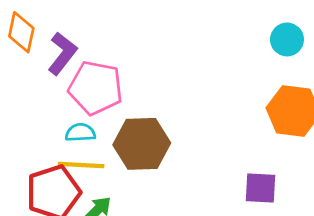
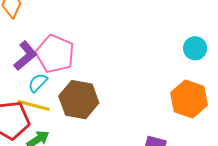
purple L-shape: (62, 53) -> (25, 56), moved
cyan semicircle: (80, 133) -> (38, 83), turned -55

